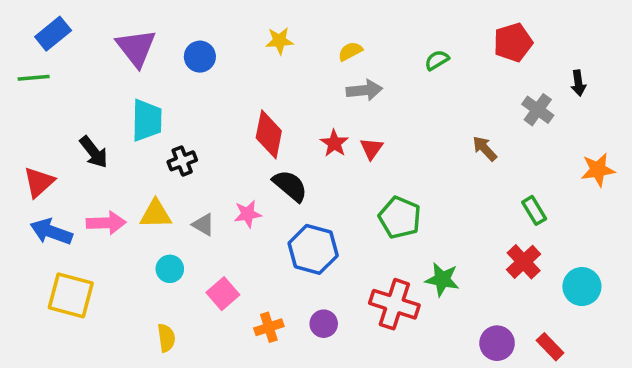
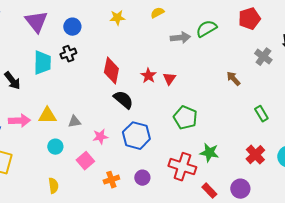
yellow semicircle: (350, 51) -> (157, 13), moved
green semicircle: (437, 60) -> (206, 29), size x1.5
gray arrow: (364, 90) -> (180, 38), moved
black cross: (182, 161) -> (68, 54), moved
pink star: (248, 214) -> (100, 137), moved
gray triangle: (203, 225) -> (74, 122), turned -40
red cross: (524, 262) -> (255, 155), moved
red rectangle: (550, 347) -> (209, 191), moved

